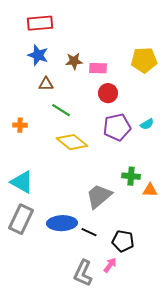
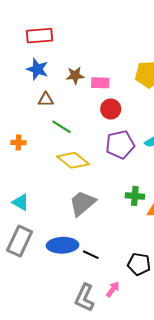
cyan triangle: (22, 182) -> (21, 202), size x0.7
gray trapezoid: (99, 196) -> (82, 203), moved
black pentagon: (123, 241) -> (139, 264), moved

